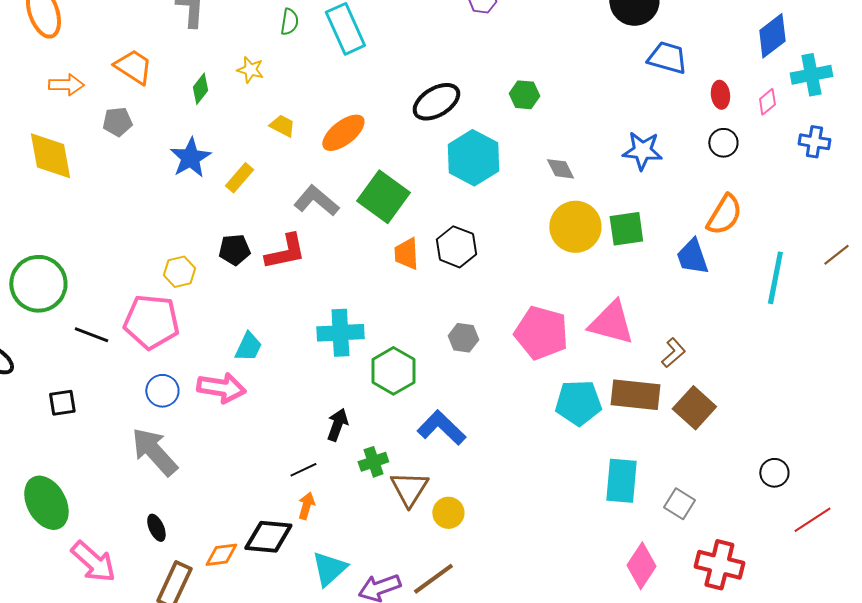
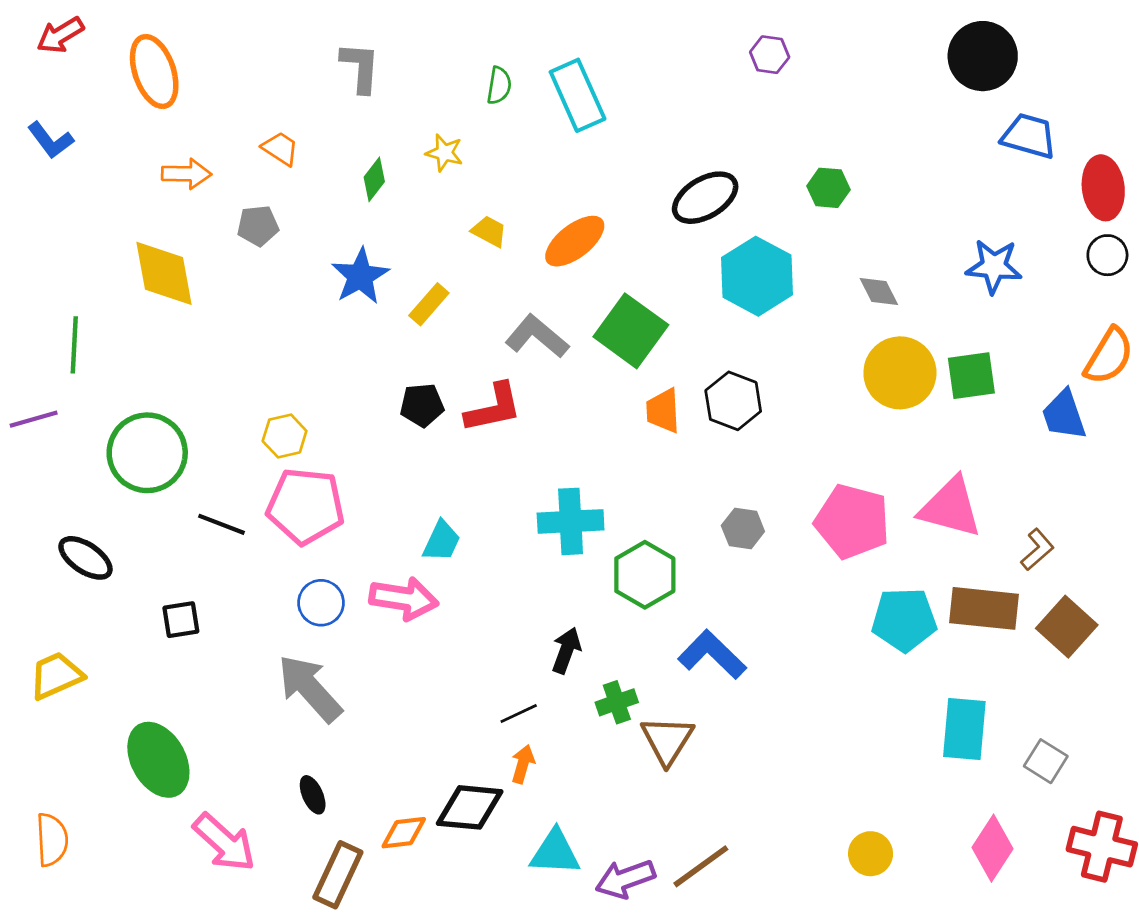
orange trapezoid: (133, 67) -> (280, 149), size x0.7
red ellipse: (720, 95) -> (1103, 188), size x1.6
yellow hexagon: (179, 272) -> (285, 436), moved
yellow circle: (448, 513) -> (871, 854), moved
cyan triangle: (329, 569) -> (555, 852), turned 45

